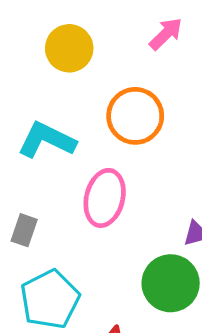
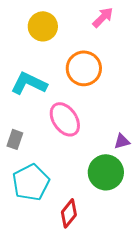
pink ellipse: (105, 198) -> (65, 119), turned -48

